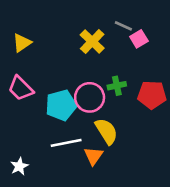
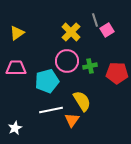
gray line: (123, 26) -> (95, 20), turned 48
pink trapezoid: (21, 88) -> (16, 68), turned 135
pink circle: (90, 97) -> (67, 61), moved

